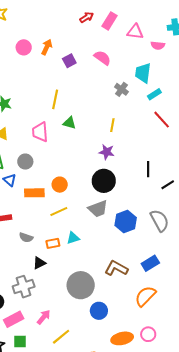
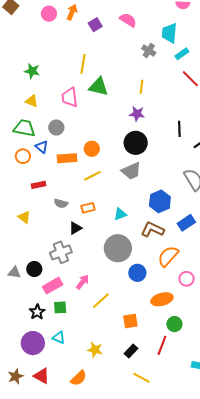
green triangle: (69, 123) -> (98, 87), size x1.5
blue hexagon: (126, 222) -> (160, 201), moved
cyan triangle: (73, 238) -> (120, 214), moved
orange semicircle: (145, 296) -> (168, 256), moved
pink circle: (148, 334) -> (187, 279), moved

